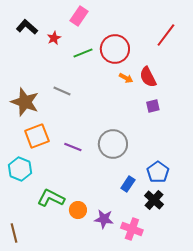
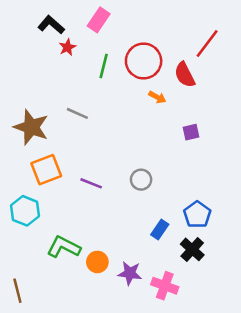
black L-shape: (27, 27) -> (51, 25), moved
green line: (83, 53) -> (104, 66), turned -54
red semicircle: (148, 77) -> (185, 75), moved
gray circle: (113, 144) -> (141, 180), size x0.6

